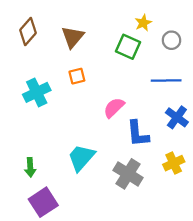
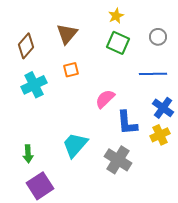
yellow star: (143, 23) -> (116, 16), moved
brown diamond: (28, 32) -> (26, 46), moved
yellow cross: (174, 163) -> (160, 135), moved

